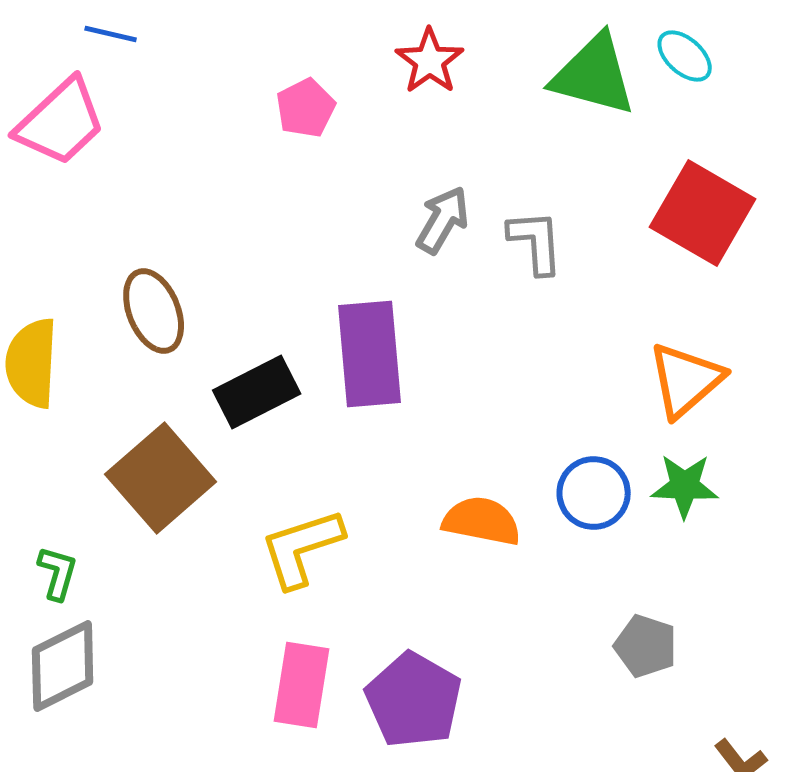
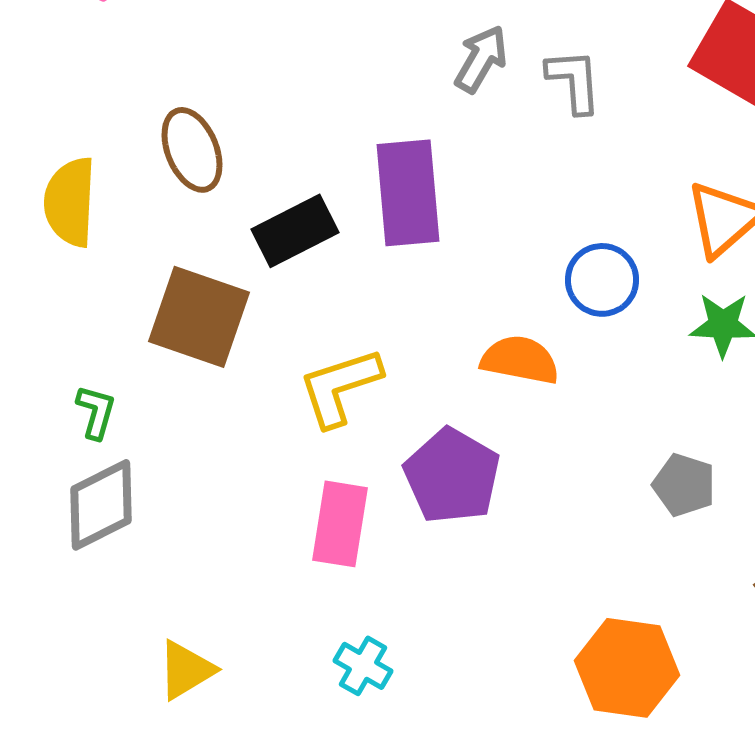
brown square: (161, 478) -> (199, 317), turned -30
blue circle: (594, 493) -> (602, 280), moved
purple pentagon: (414, 700) -> (452, 476), moved

